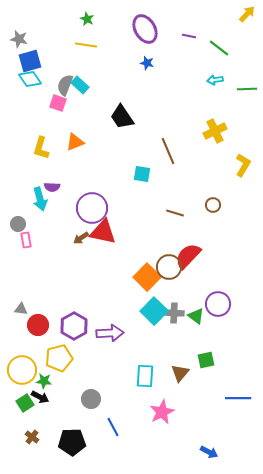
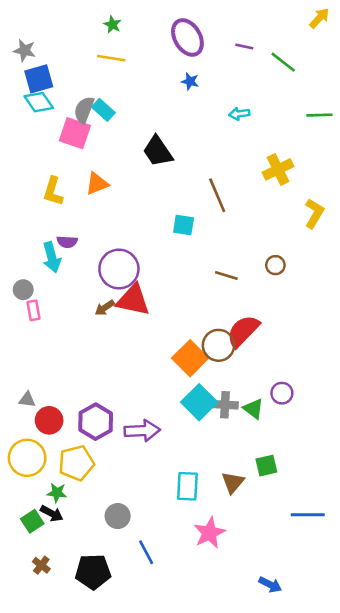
cyan arrow: (215, 80) -> (239, 114), moved
pink square: (58, 103) -> (75, 133), size x1.4
purple circle: (218, 304) -> (282, 393), size x0.7
yellow circle: (22, 370) -> (27, 458), moved

